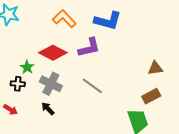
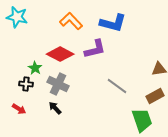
gray line: (92, 86) -> (117, 86), moved

